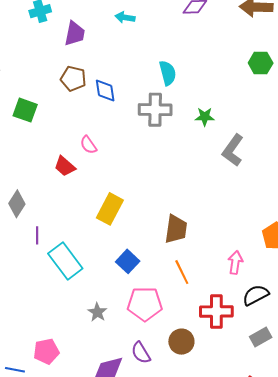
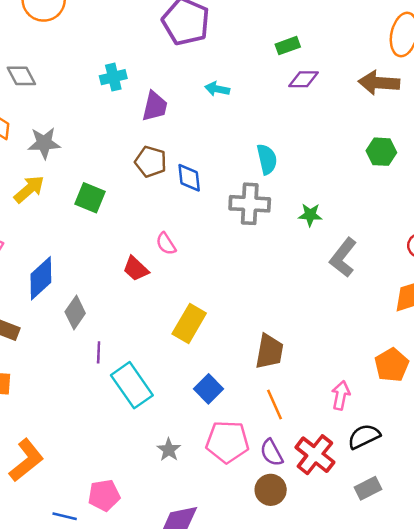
red cross: (216, 311) -> (315, 455), turned 36
purple semicircle: (141, 353) -> (272, 453), moved

